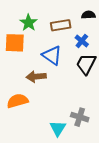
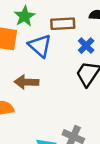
blue triangle: (52, 55) -> (40, 46), moved

